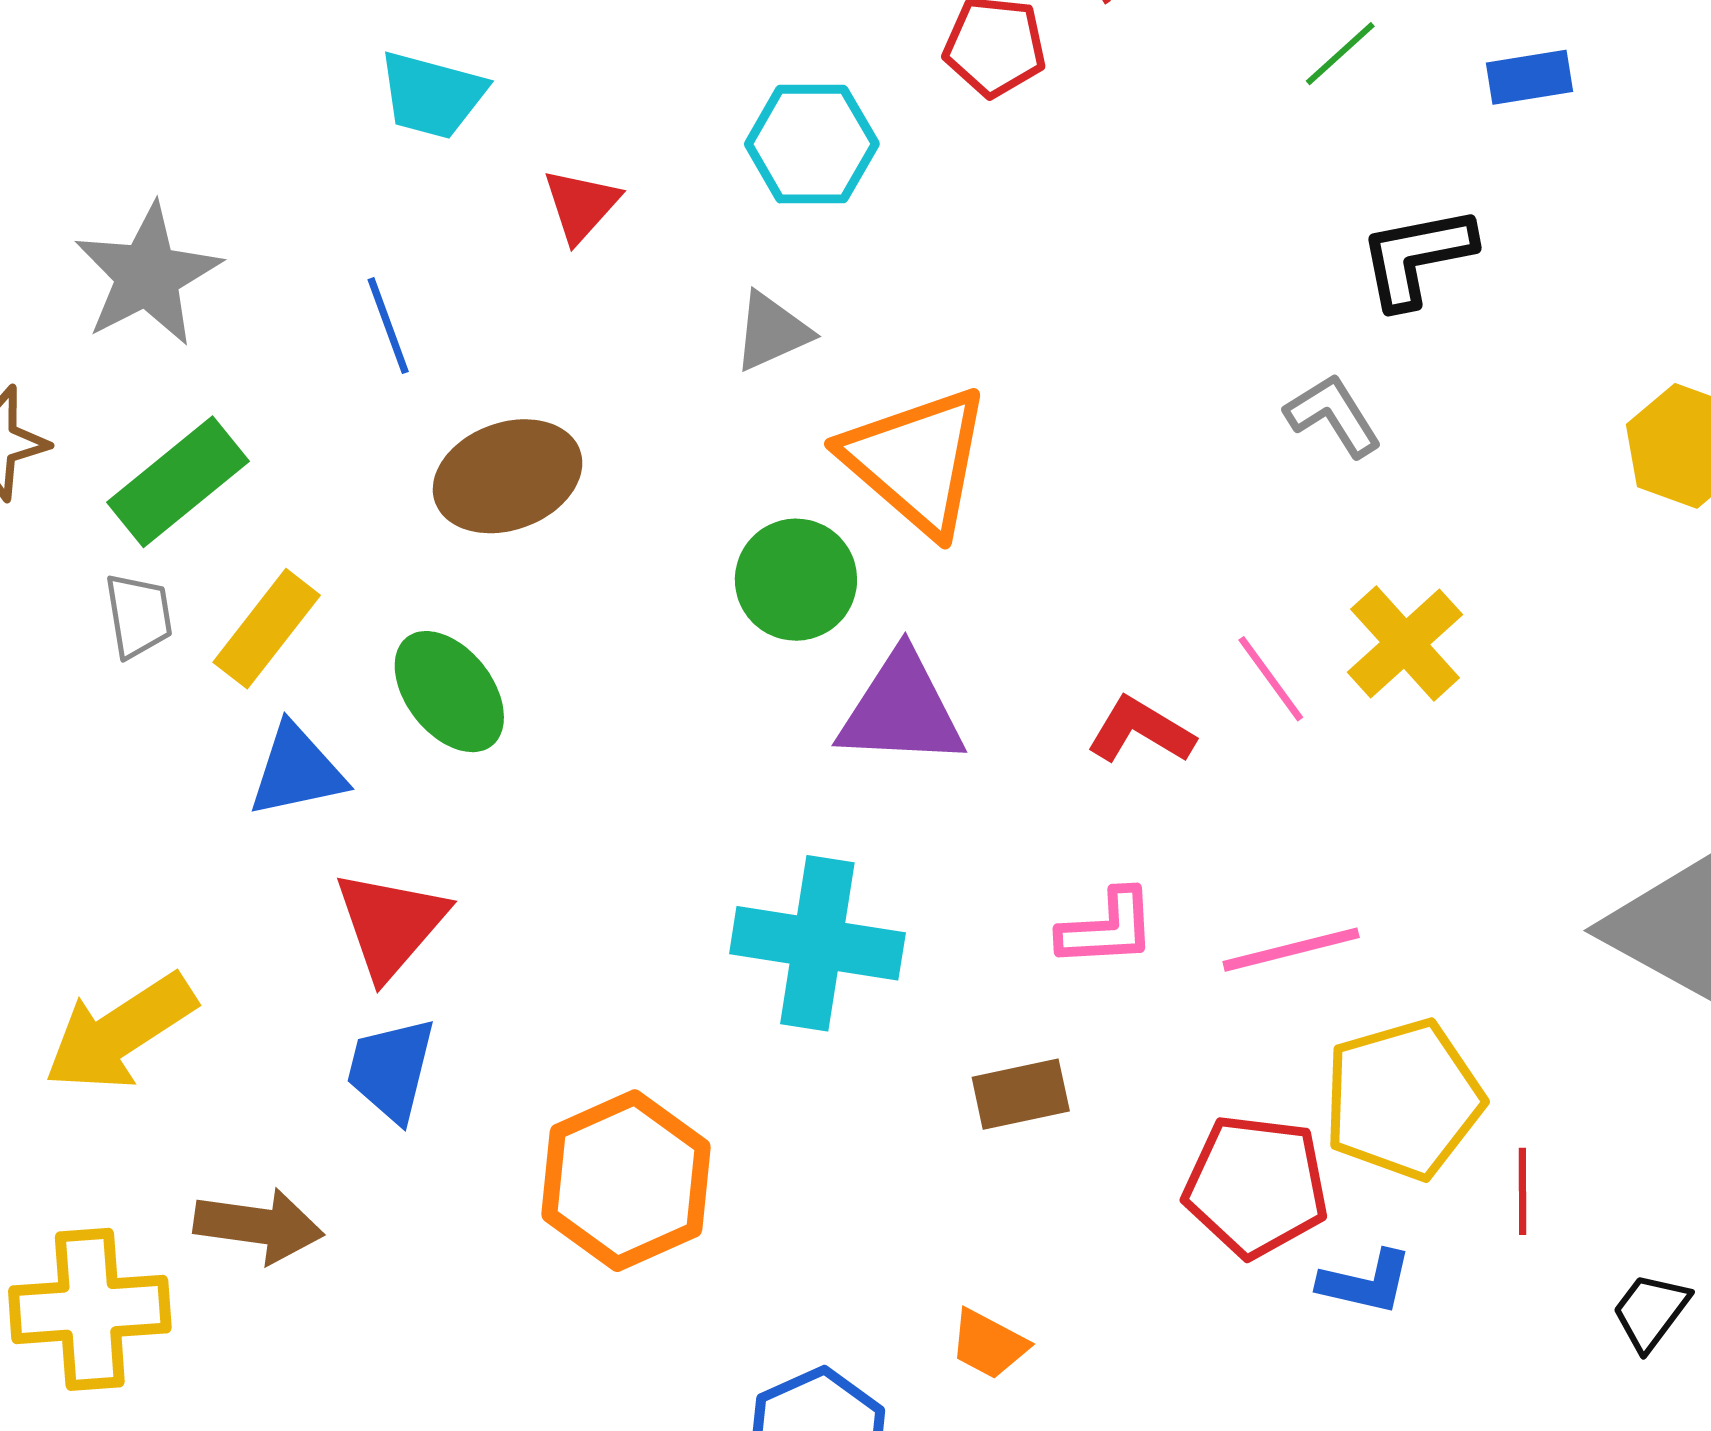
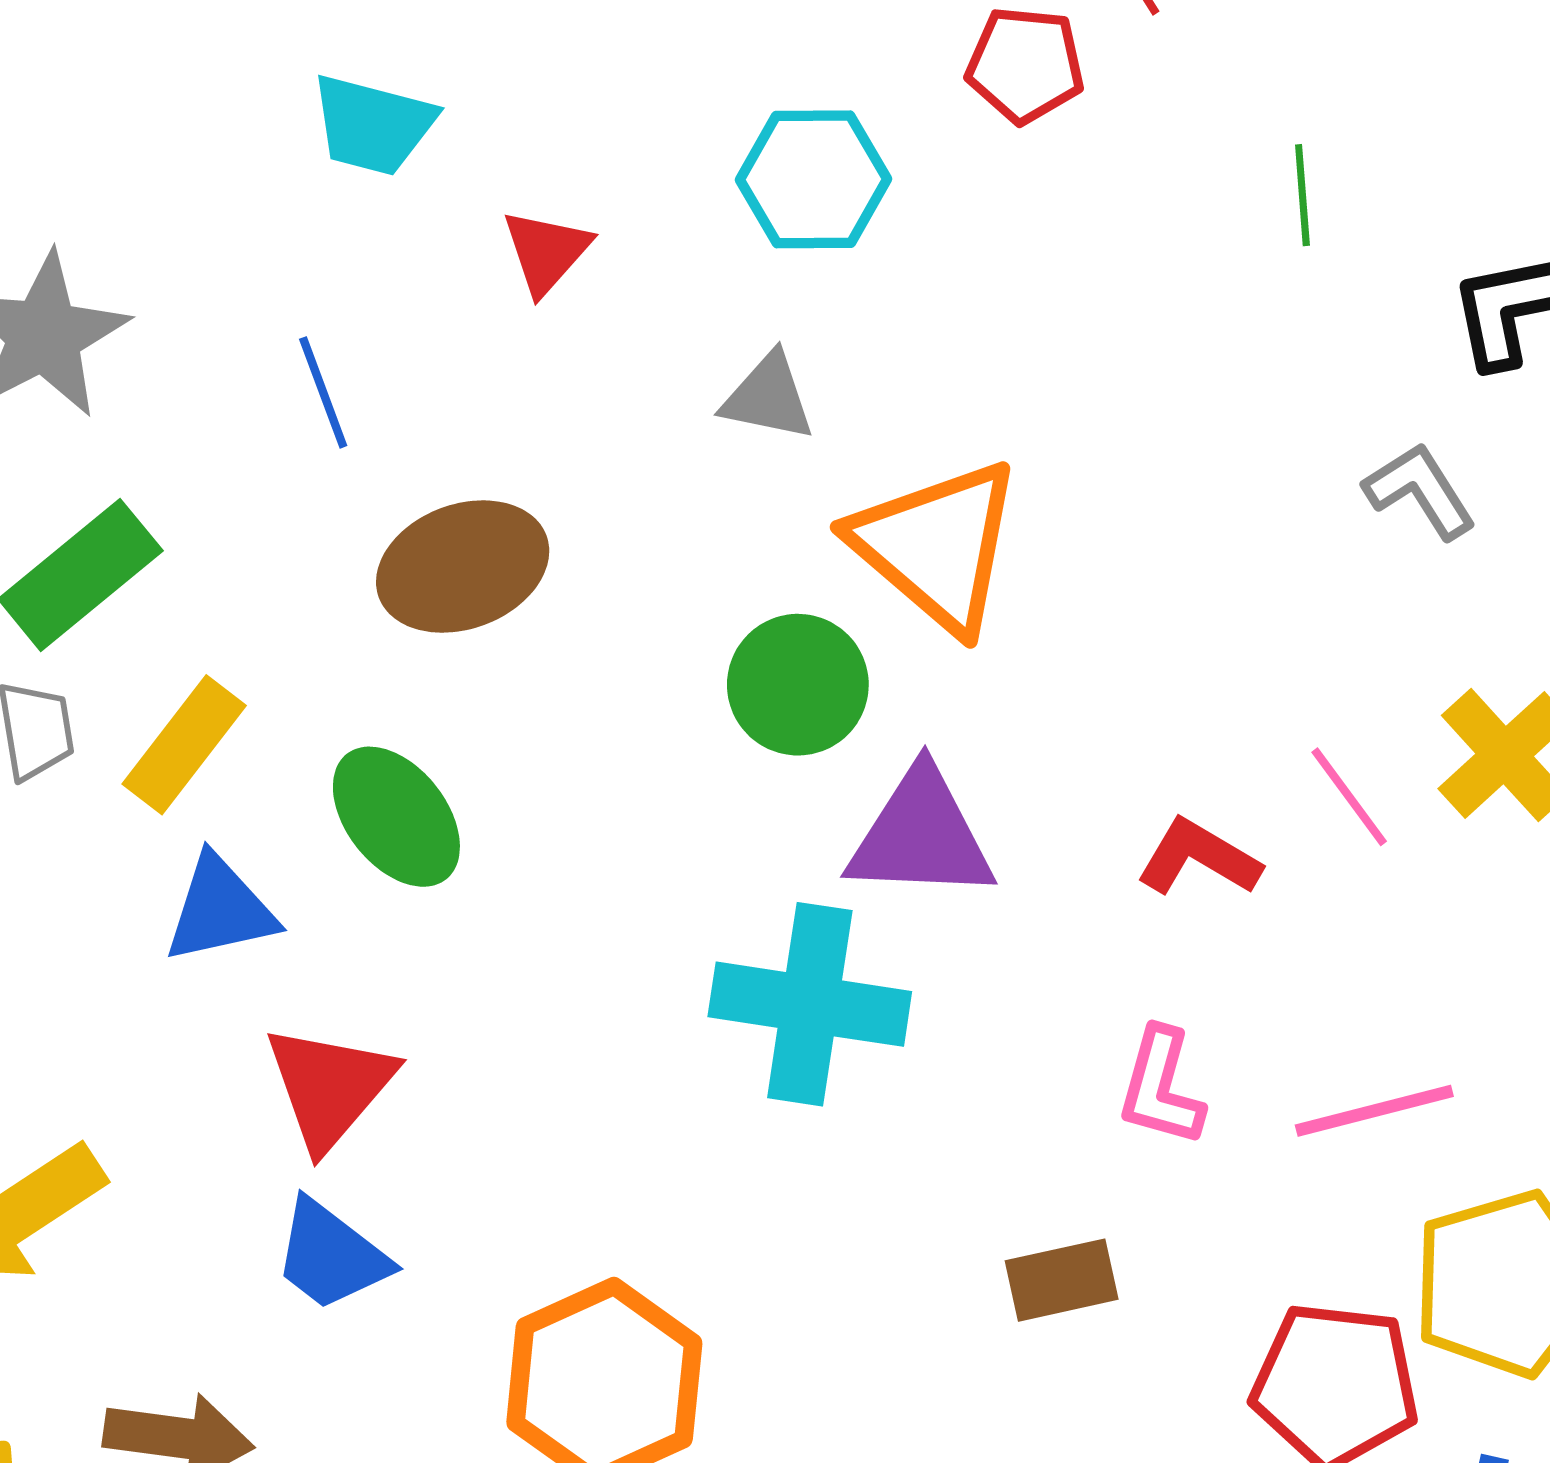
green line: (1340, 54) -> (1302, 195), moved, turned -52
gray triangle: (772, 332) -> (768, 397), turned 36
pink L-shape: (1107, 928) -> (1161, 1087), turned 109
cyan cross: (817, 943) -> (810, 1004), moved
blue trapezoid: (391, 1070) -> (331, 1255), turned -66

